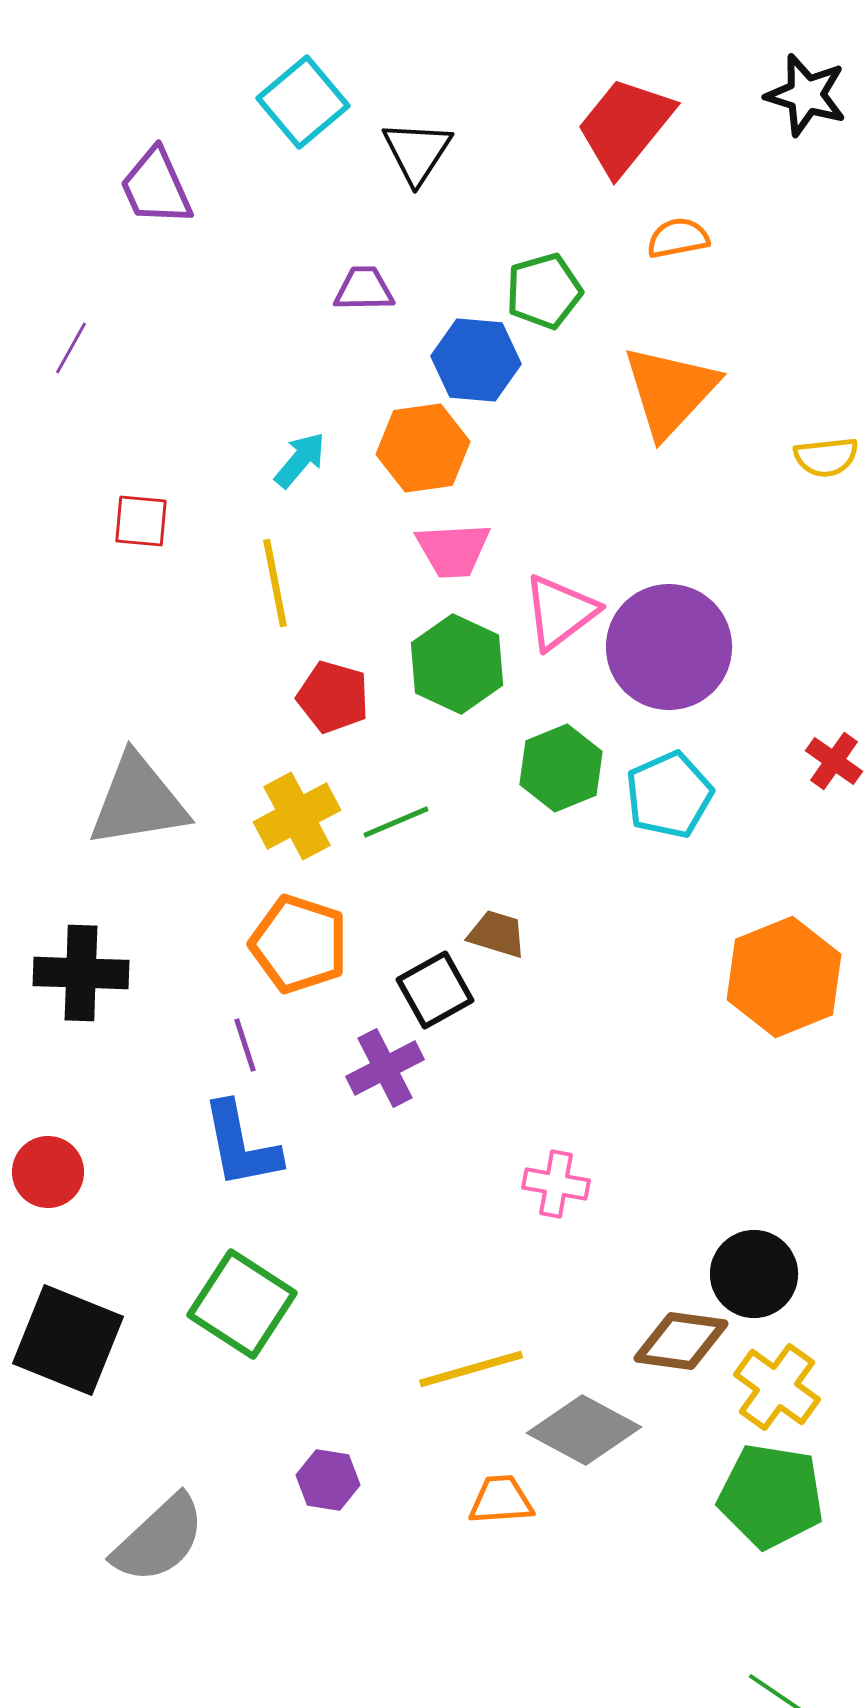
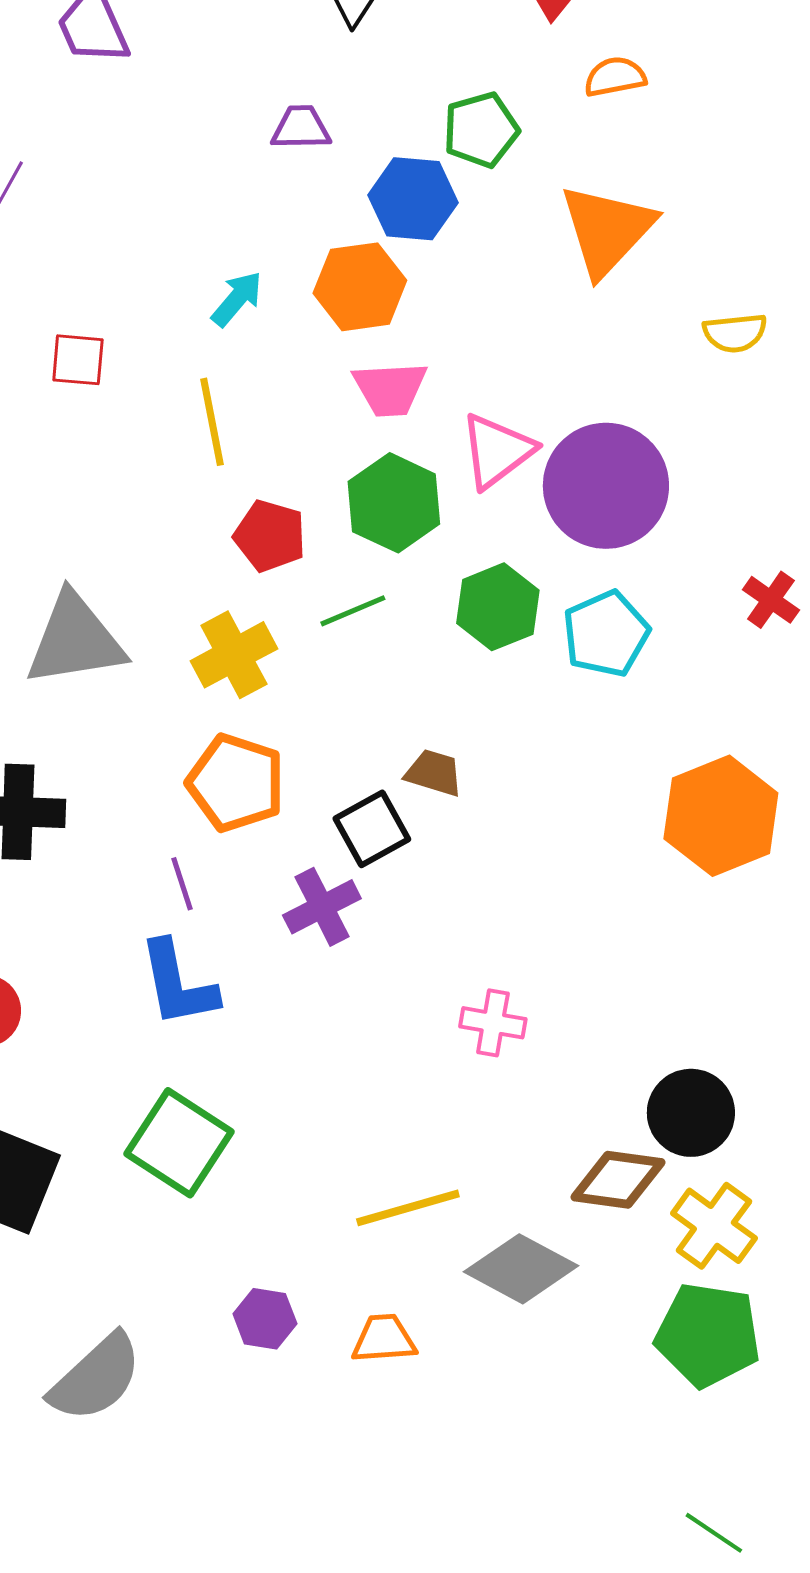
yellow semicircle: (826, 457) -> (735, 333), moved
green line: (396, 822) -> (353, 611), moved
orange trapezoid: (501, 1500) -> (384, 1339), moved

